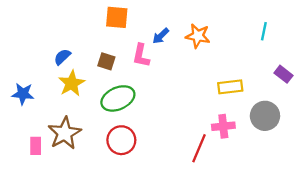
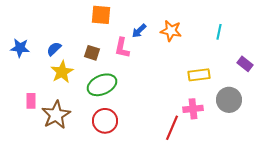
cyan line: (264, 31) -> (219, 32), moved
blue star: (23, 94) -> (20, 48), moved
pink rectangle: (36, 146) -> (31, 101), moved

